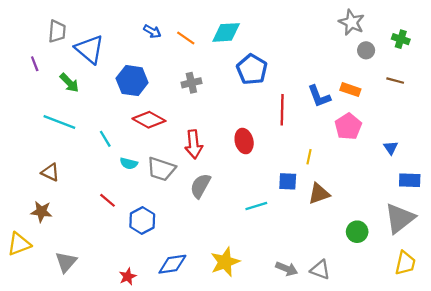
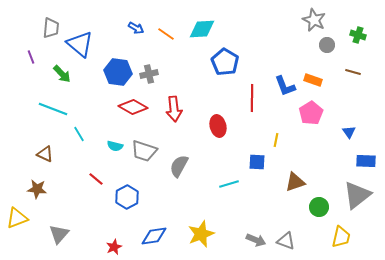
gray cross: (191, 83) -> (149, 74), moved
cyan line: (105, 139) -> (79, 134), moved
red arrow: (194, 144) -> (174, 109), moved
brown triangle: (319, 194) -> (295, 182), moved
yellow trapezoid: (405, 263) -> (341, 237), moved

